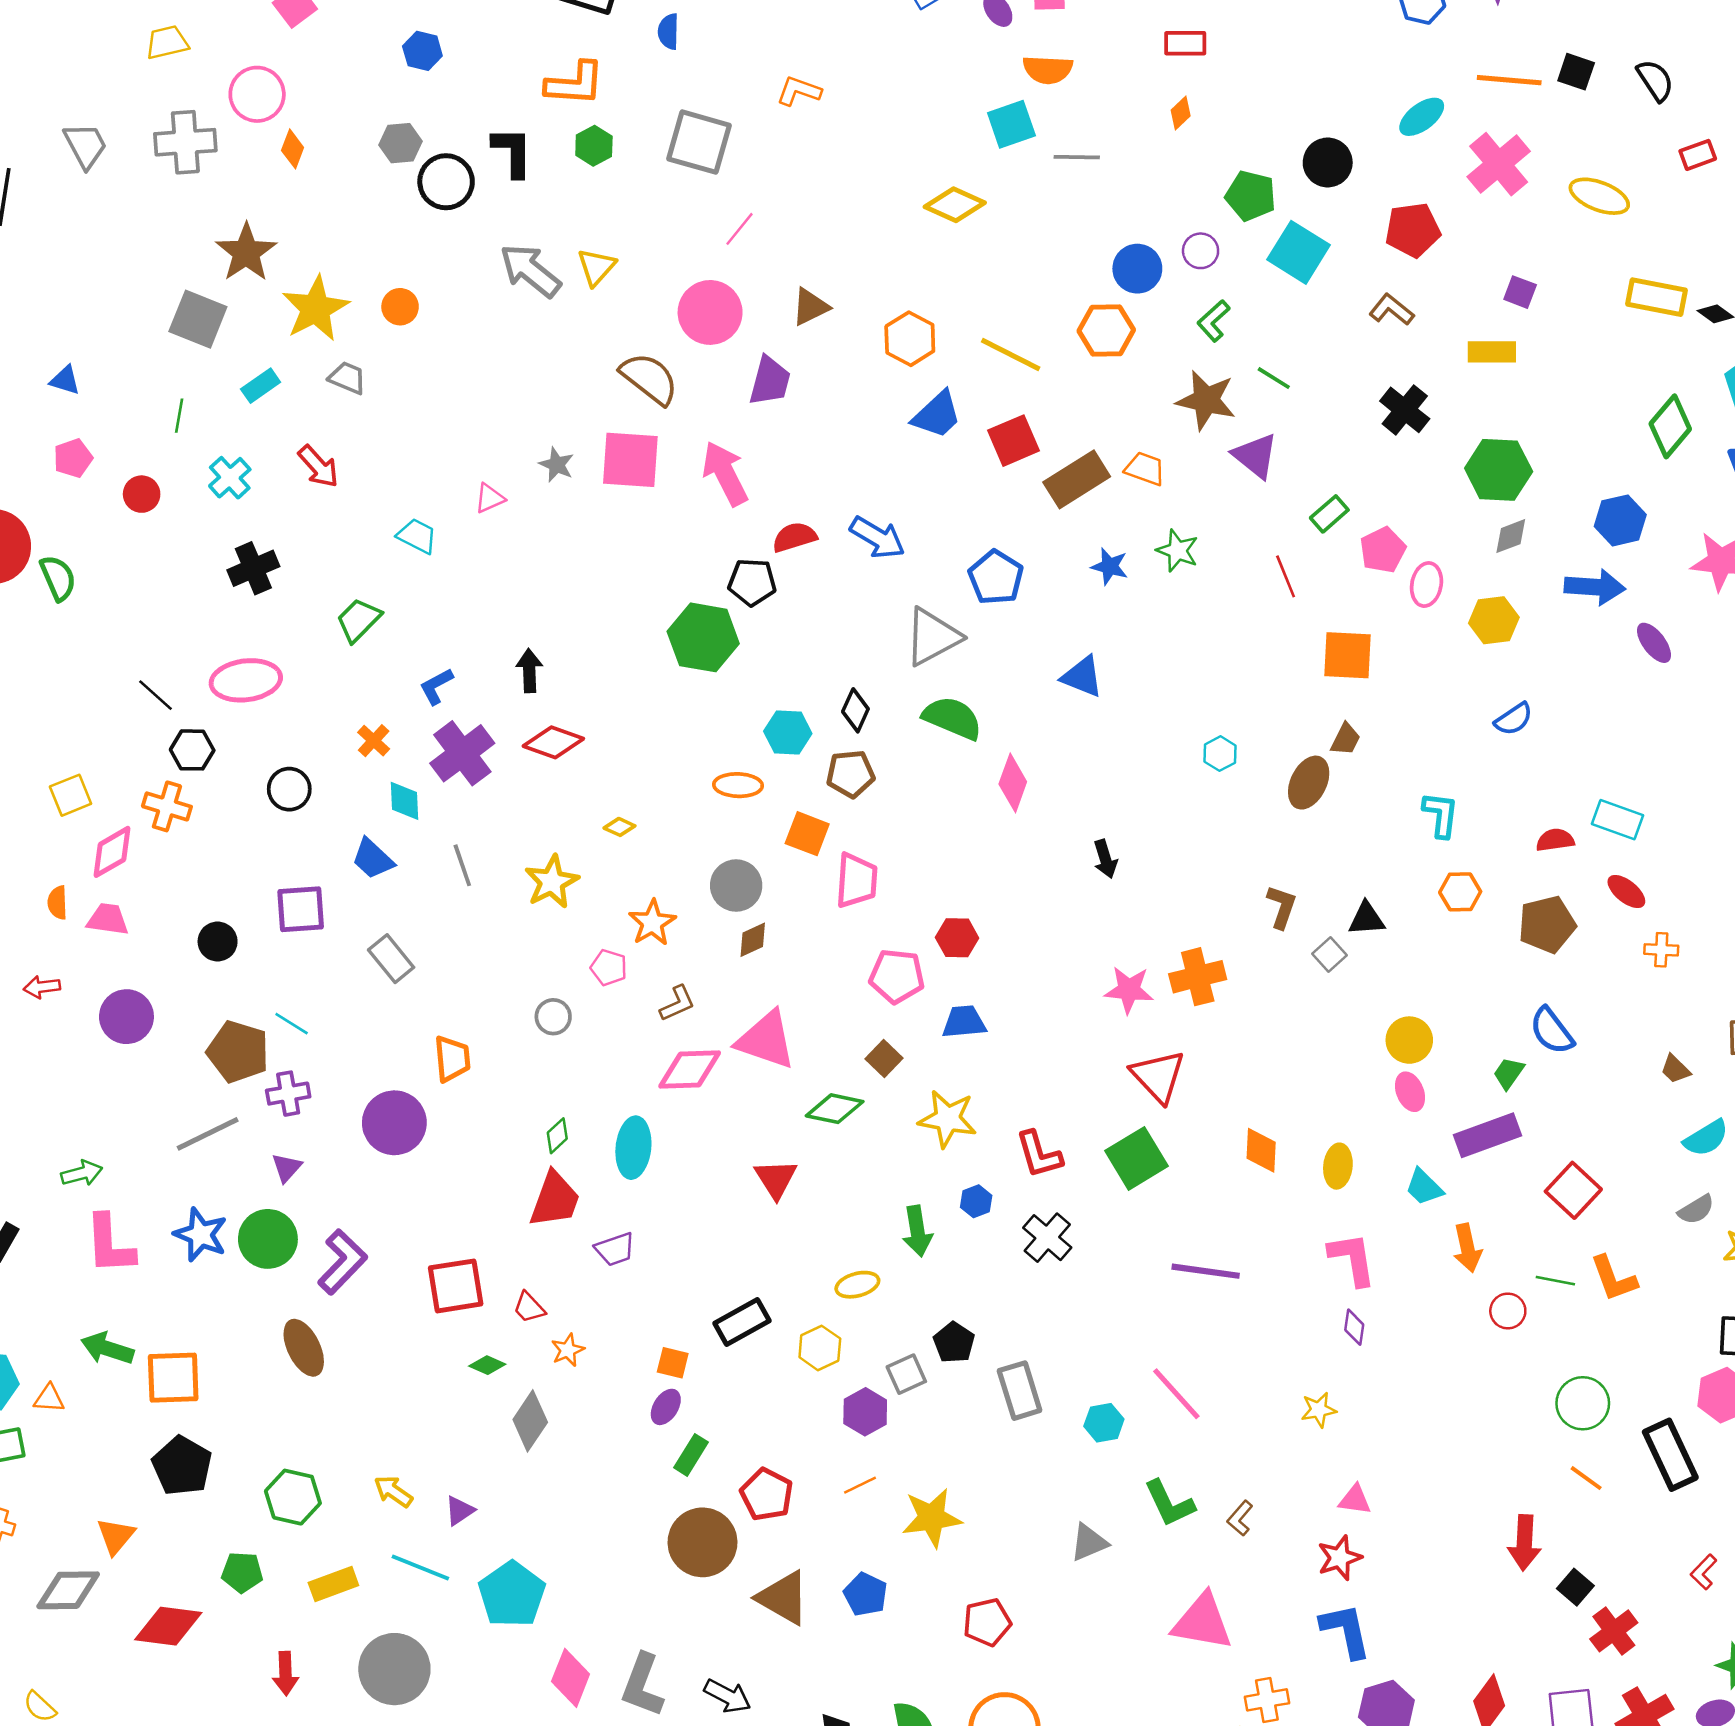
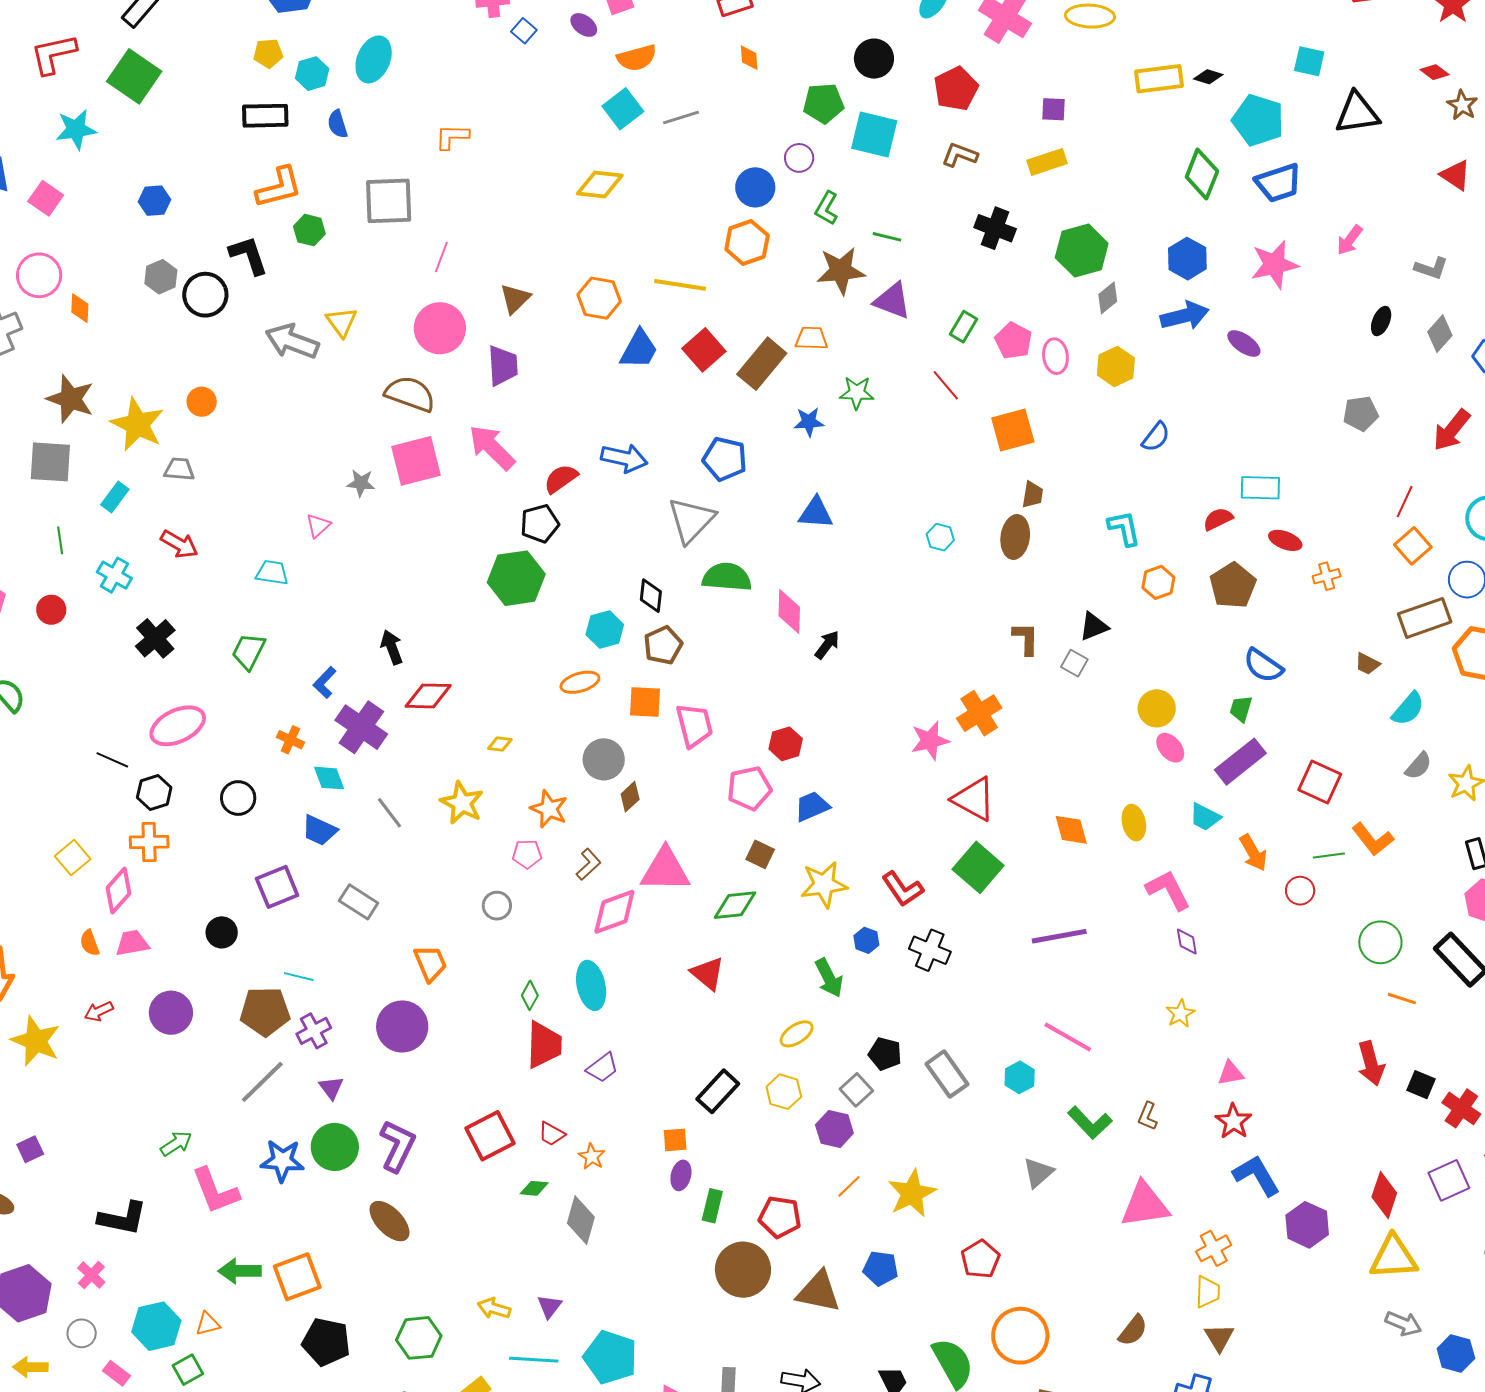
orange diamond: (1181, 113) -> (749, 58), turned -32
black arrow: (1105, 859) -> (827, 645), moved, turned -108

